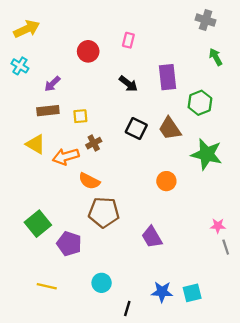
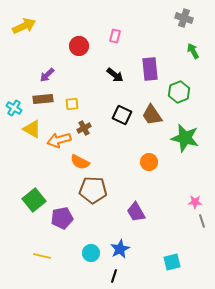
cyan cross: (20, 66) -> (14, 108), moved
purple pentagon: (69, 244) -> (62, 218), turned -30
blue star: (162, 292) -> (120, 249), moved, turned -30

